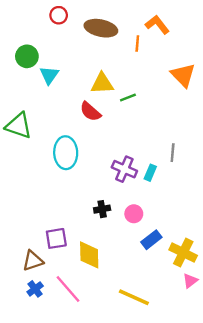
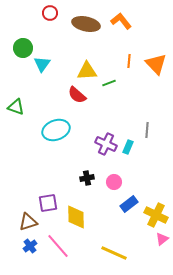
orange L-shape: (157, 25) -> (121, 21), moved
orange line: (137, 43) -> (129, 61), moved
green triangle: (19, 126) -> (16, 107), size x0.7
cyan ellipse: (66, 153) -> (56, 130), turned 72

